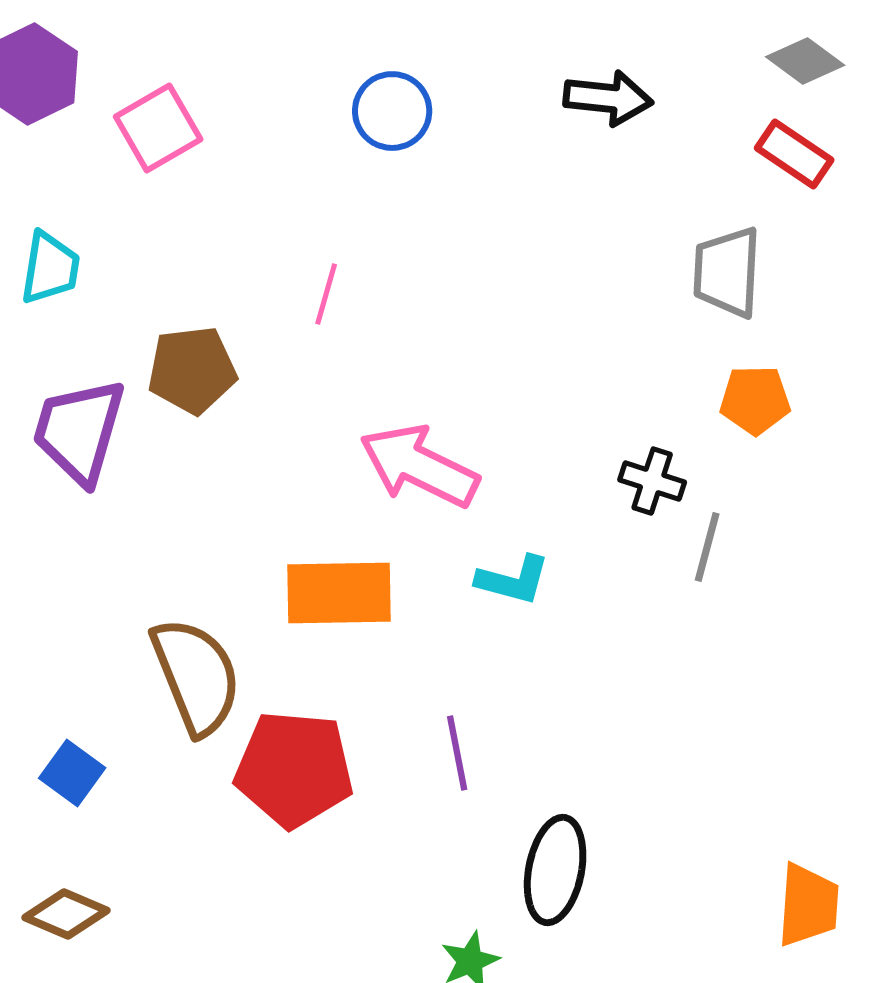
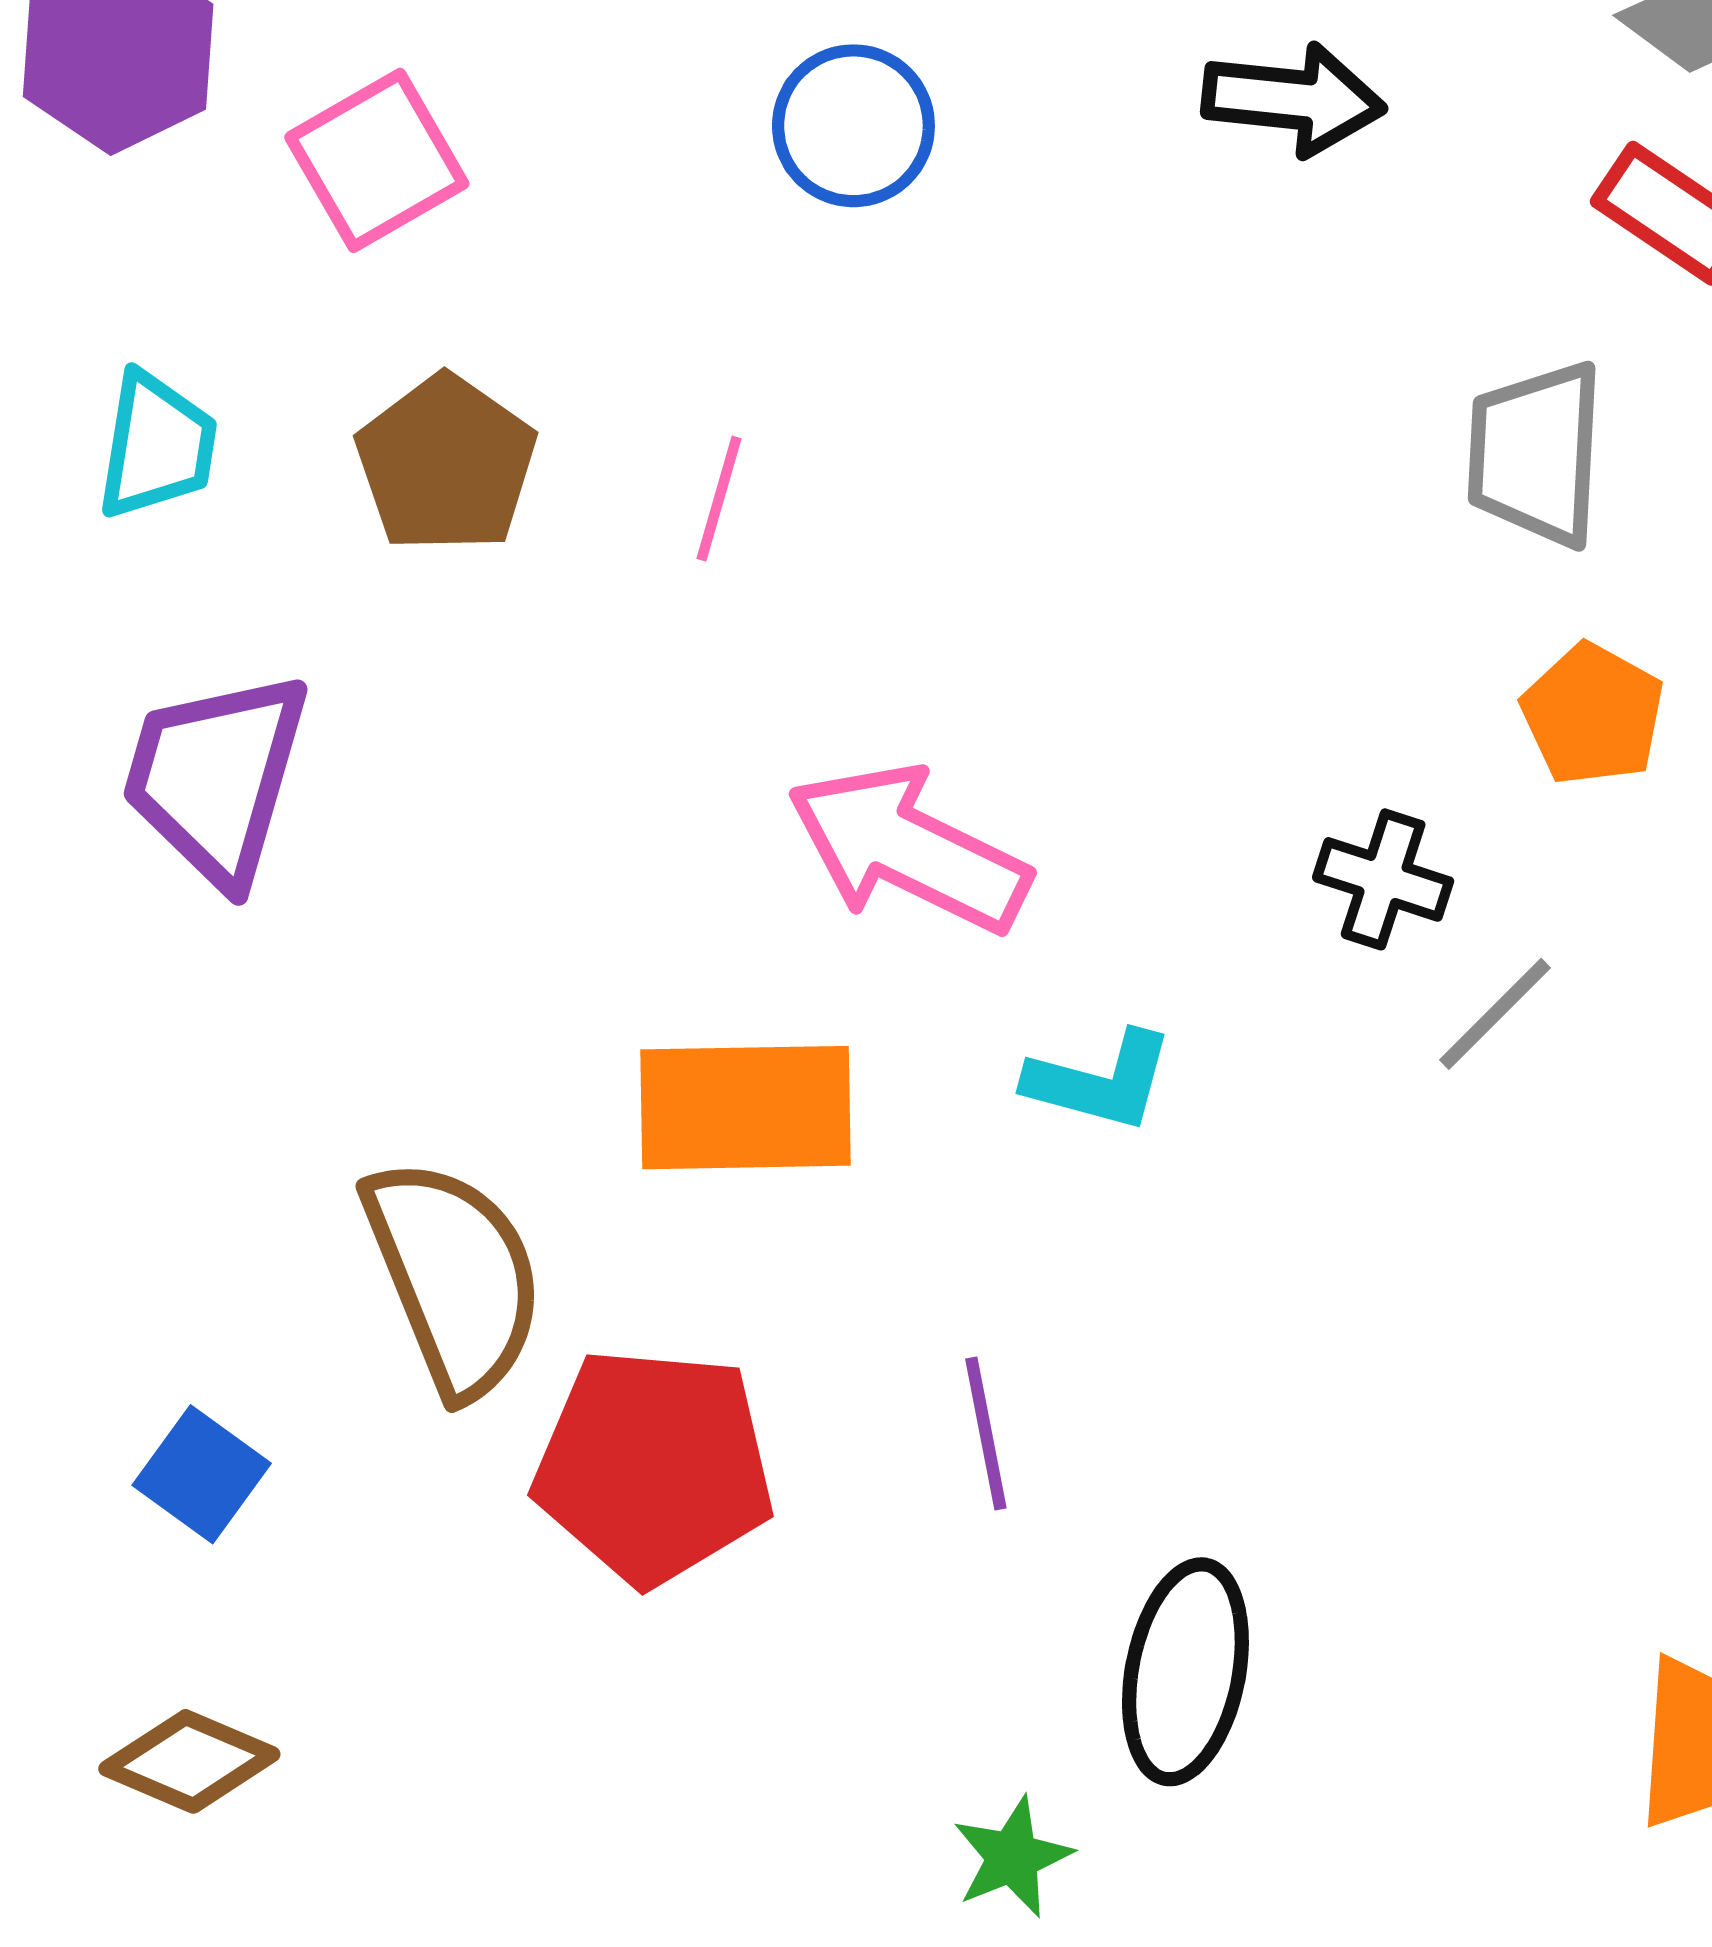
brown pentagon: (192, 370) -> (446, 464), moved, turned -30
orange pentagon: (755, 400) -> (1593, 714), turned 30
gray line: (707, 547) -> (1495, 1014), turned 30

